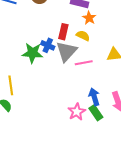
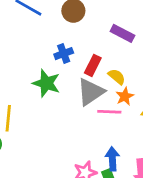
orange star: (89, 18) -> (125, 96), moved
blue cross: (48, 45) -> (64, 54), moved, turned 32

